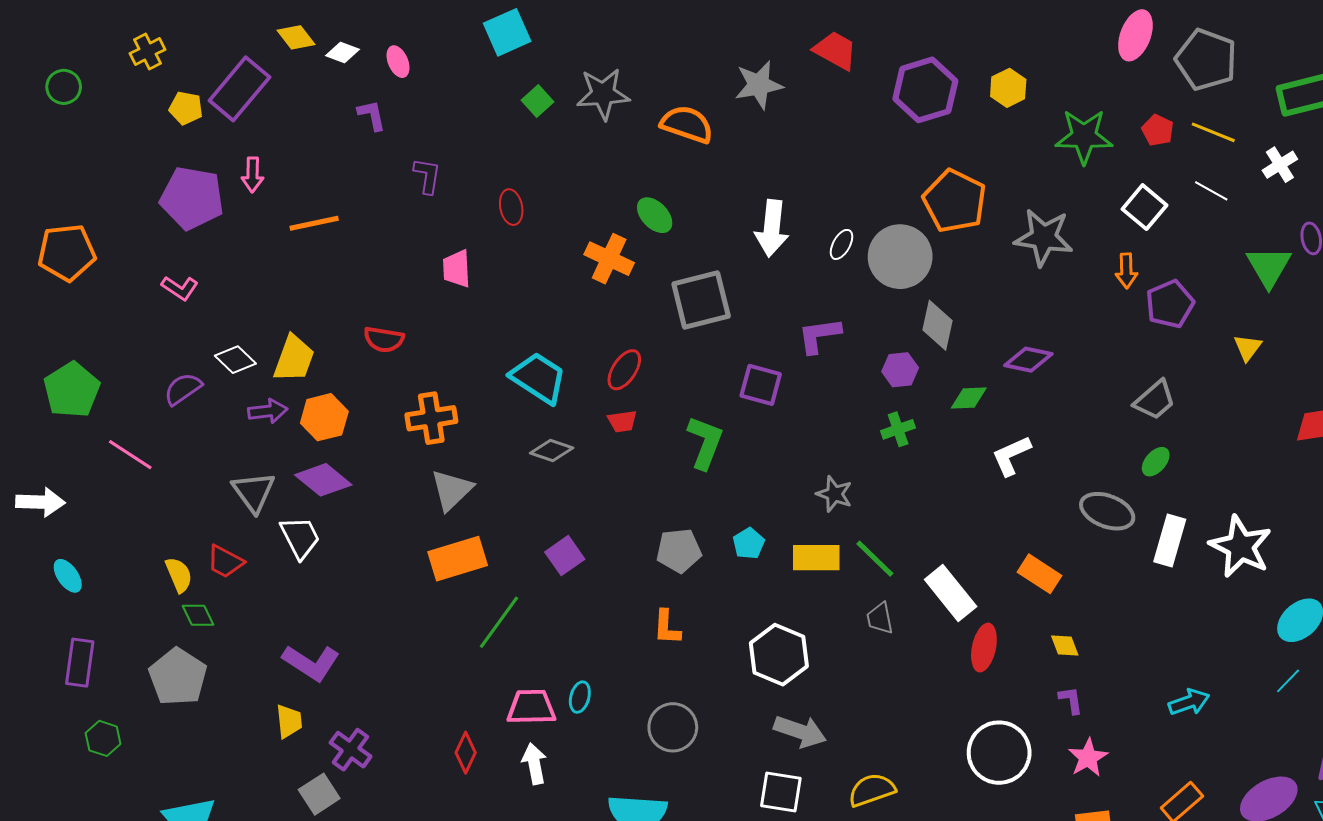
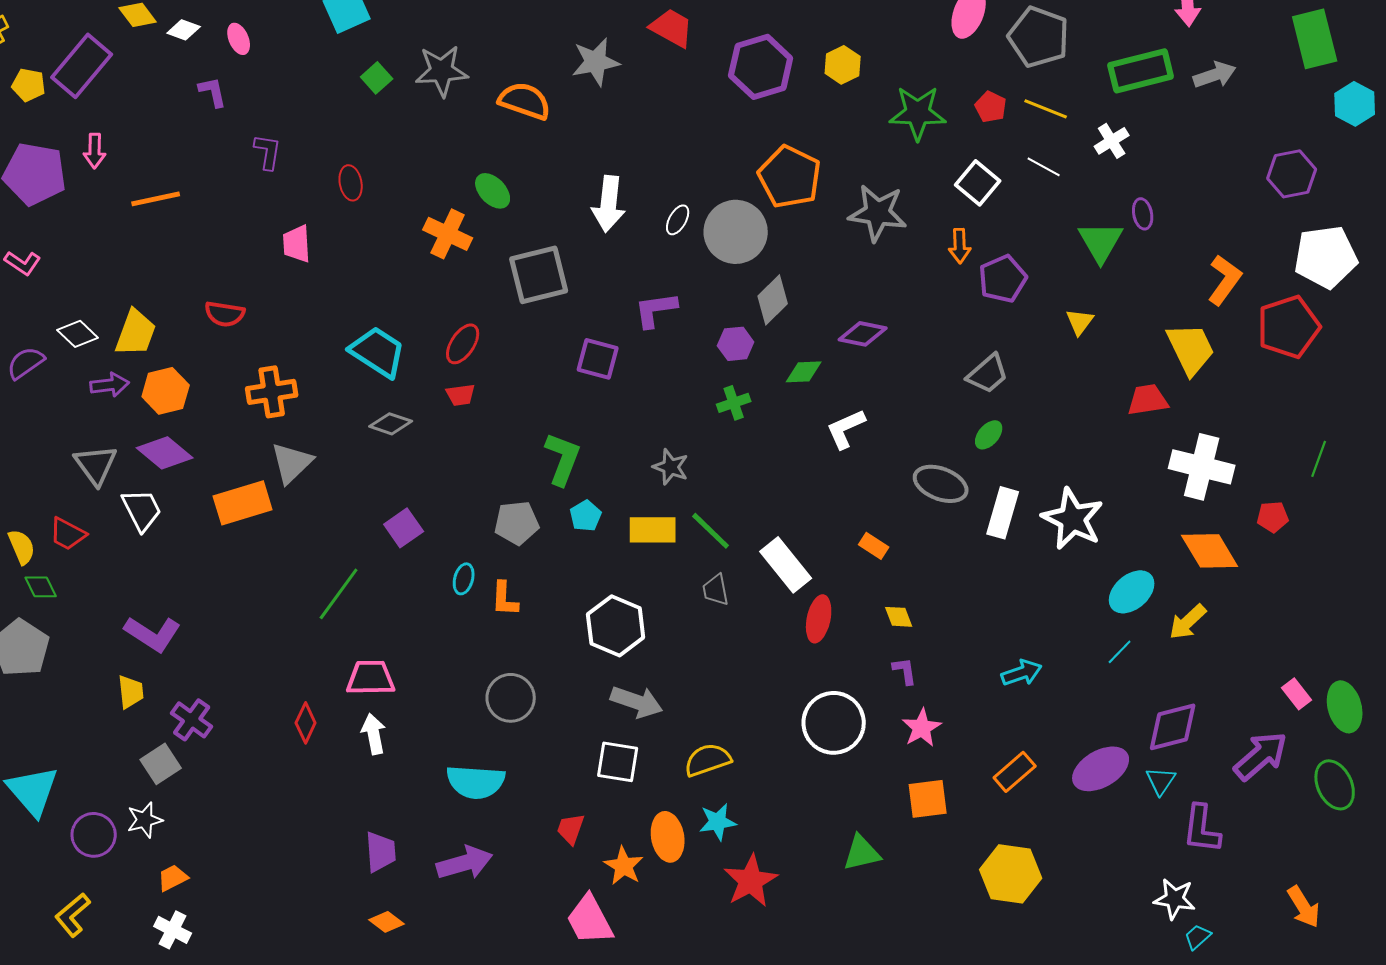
gray diamond: (937, 325) -> (773, 300), turned 33
green L-shape: (705, 442) -> (563, 459), moved
orange rectangle: (458, 559) -> (243, 503), moved
orange rectangle: (1039, 574) -> (874, 546), size x0.7
cyan ellipse: (580, 697) -> (464, 579), moved

